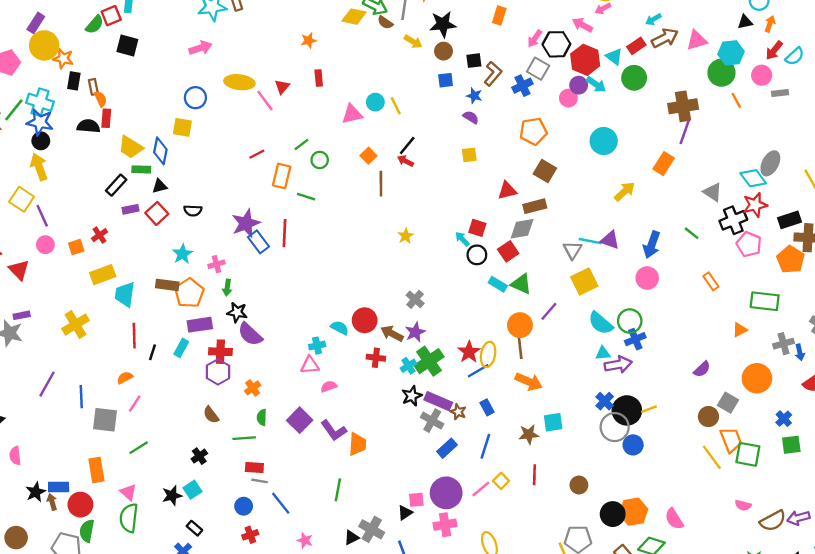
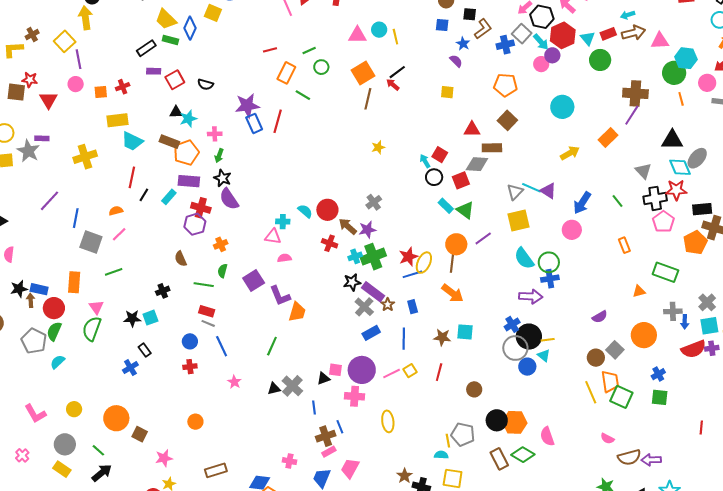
black triangle: (745, 22) -> (672, 140), moved, size x1.6
cyan arrow: (596, 84) -> (541, 42), moved
orange square: (368, 156) -> (363, 73), size x1.6
black triangle: (160, 186) -> (176, 112), moved
cyan trapezoid: (125, 294) -> (132, 141), turned -85
cyan triangle: (603, 353) -> (544, 355), moved, turned 32
blue line: (485, 446) -> (404, 339), turned -30

